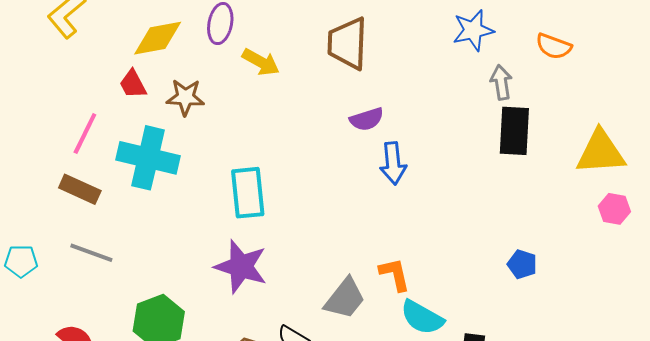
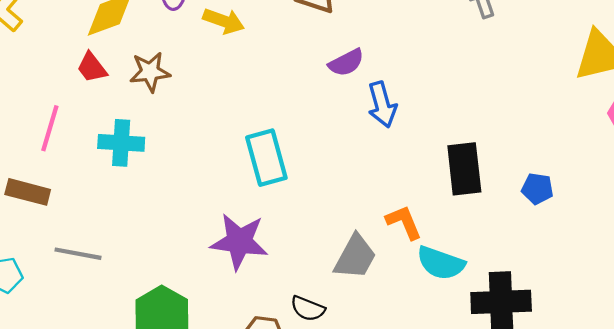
black rectangle: (514, 131) -> (464, 169), moved
cyan cross: (148, 158) -> (121, 143), size x0.7
brown rectangle: (80, 189) -> (28, 192), moved
cyan rectangle: (248, 193) -> (266, 158), moved

